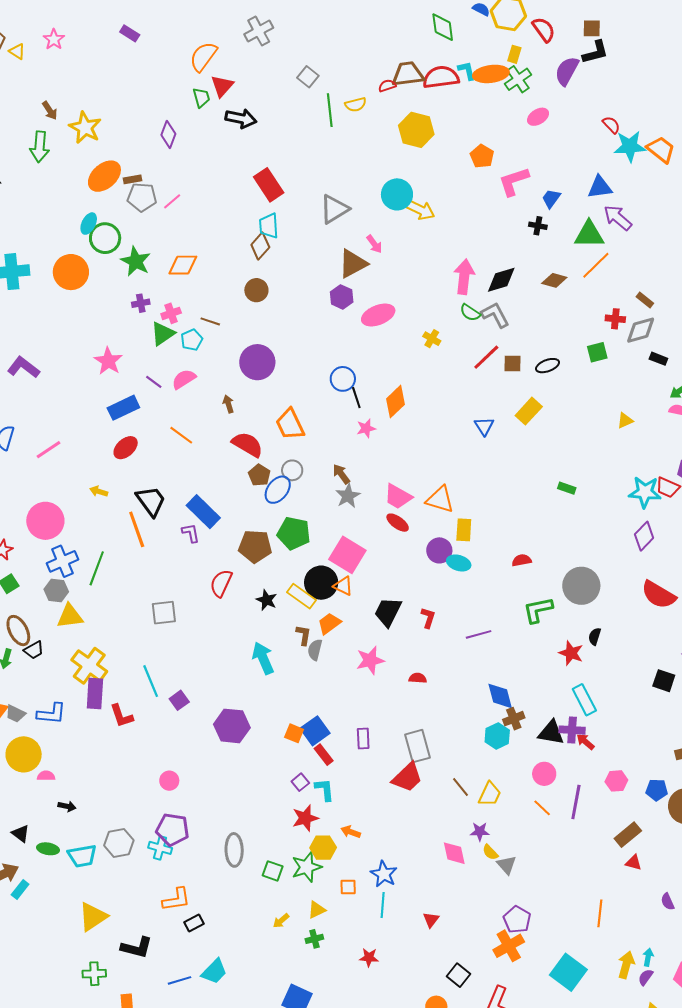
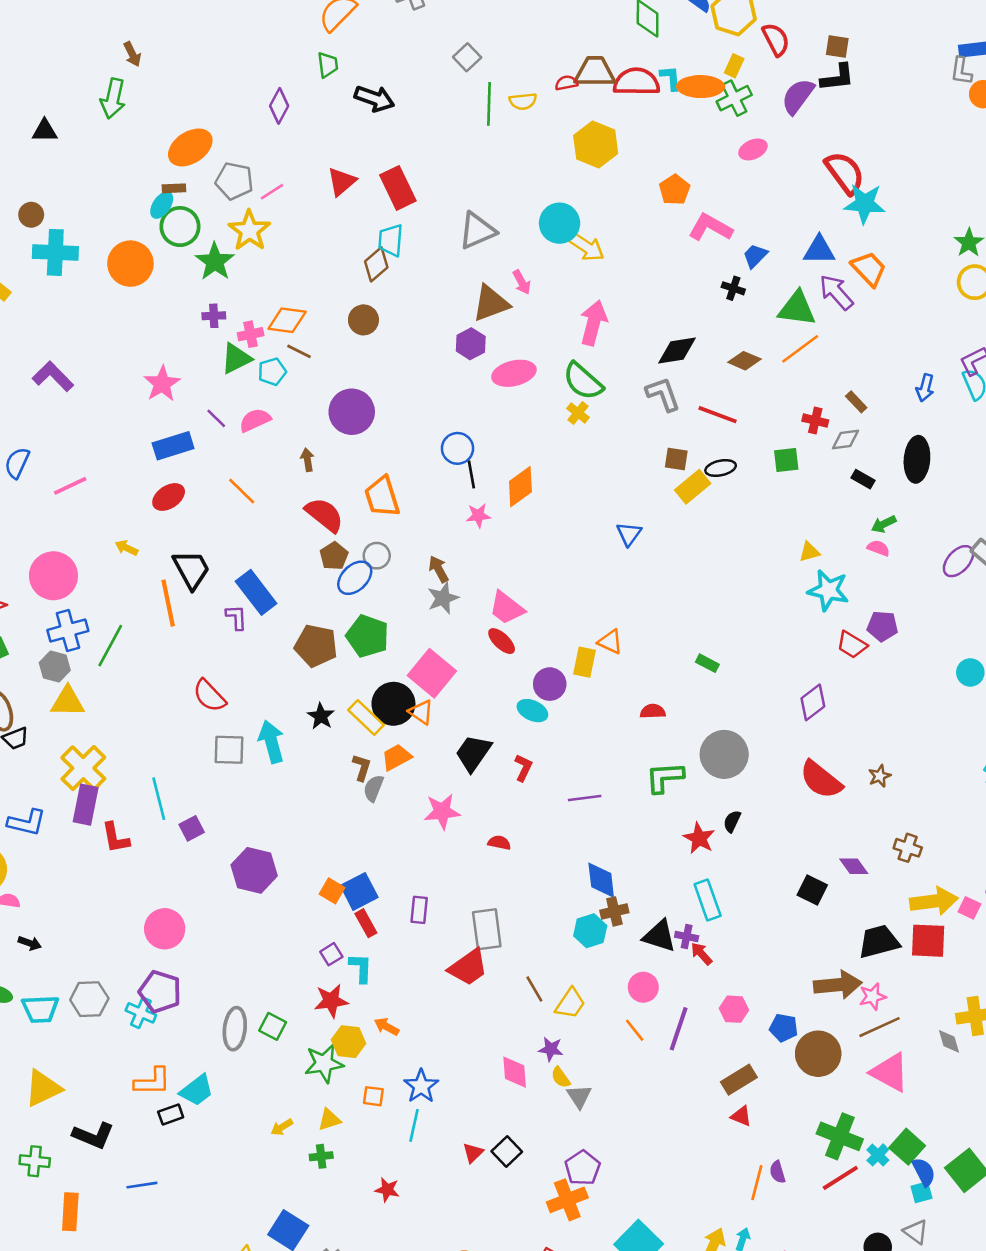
red triangle: (222, 86) -> (342, 182), moved
red semicircle: (611, 125) -> (845, 173), size x1.8
yellow star: (85, 128) -> (249, 231), moved
orange trapezoid: (661, 150) -> (869, 269), moved
brown rectangle: (133, 179) -> (174, 188), moved
pink L-shape: (514, 181) -> (710, 227), turned 40
orange diamond: (183, 265) -> (287, 320), moved
pink arrow: (464, 277) -> (593, 323), moved
green semicircle: (470, 313) -> (583, 381), moved, size x1.6
gray diamond: (641, 330) -> (845, 440), size x0.7
red line: (486, 357) -> (718, 415), moved, turned 56
yellow rectangle: (529, 411) -> (693, 487), moved
green rectangle: (567, 488) -> (707, 663), moved
cyan star: (645, 492) -> (828, 590), moved
orange triangle: (440, 499) -> (610, 642), moved, size x0.7
cyan ellipse: (459, 563) -> (532, 711), moved
red semicircle: (221, 583) -> (209, 696), moved, turned -76
gray square: (164, 613) -> (229, 750), moved
cyan arrow: (263, 658) -> (271, 742), moved
purple cross: (572, 730) -> (687, 936), size x0.7
pink circle: (169, 781) -> (165, 929), size x1.6
green square: (273, 871) -> (273, 1026), moved
orange line: (600, 913) -> (757, 1183), moved
cyan trapezoid: (214, 972) -> (197, 1090), moved
black square: (458, 975) -> (507, 1152), moved

